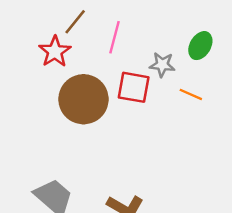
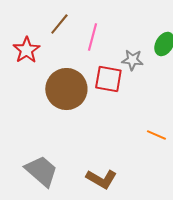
red star: (55, 52) -> (26, 50), moved
orange line: (191, 94) -> (156, 135), moved

